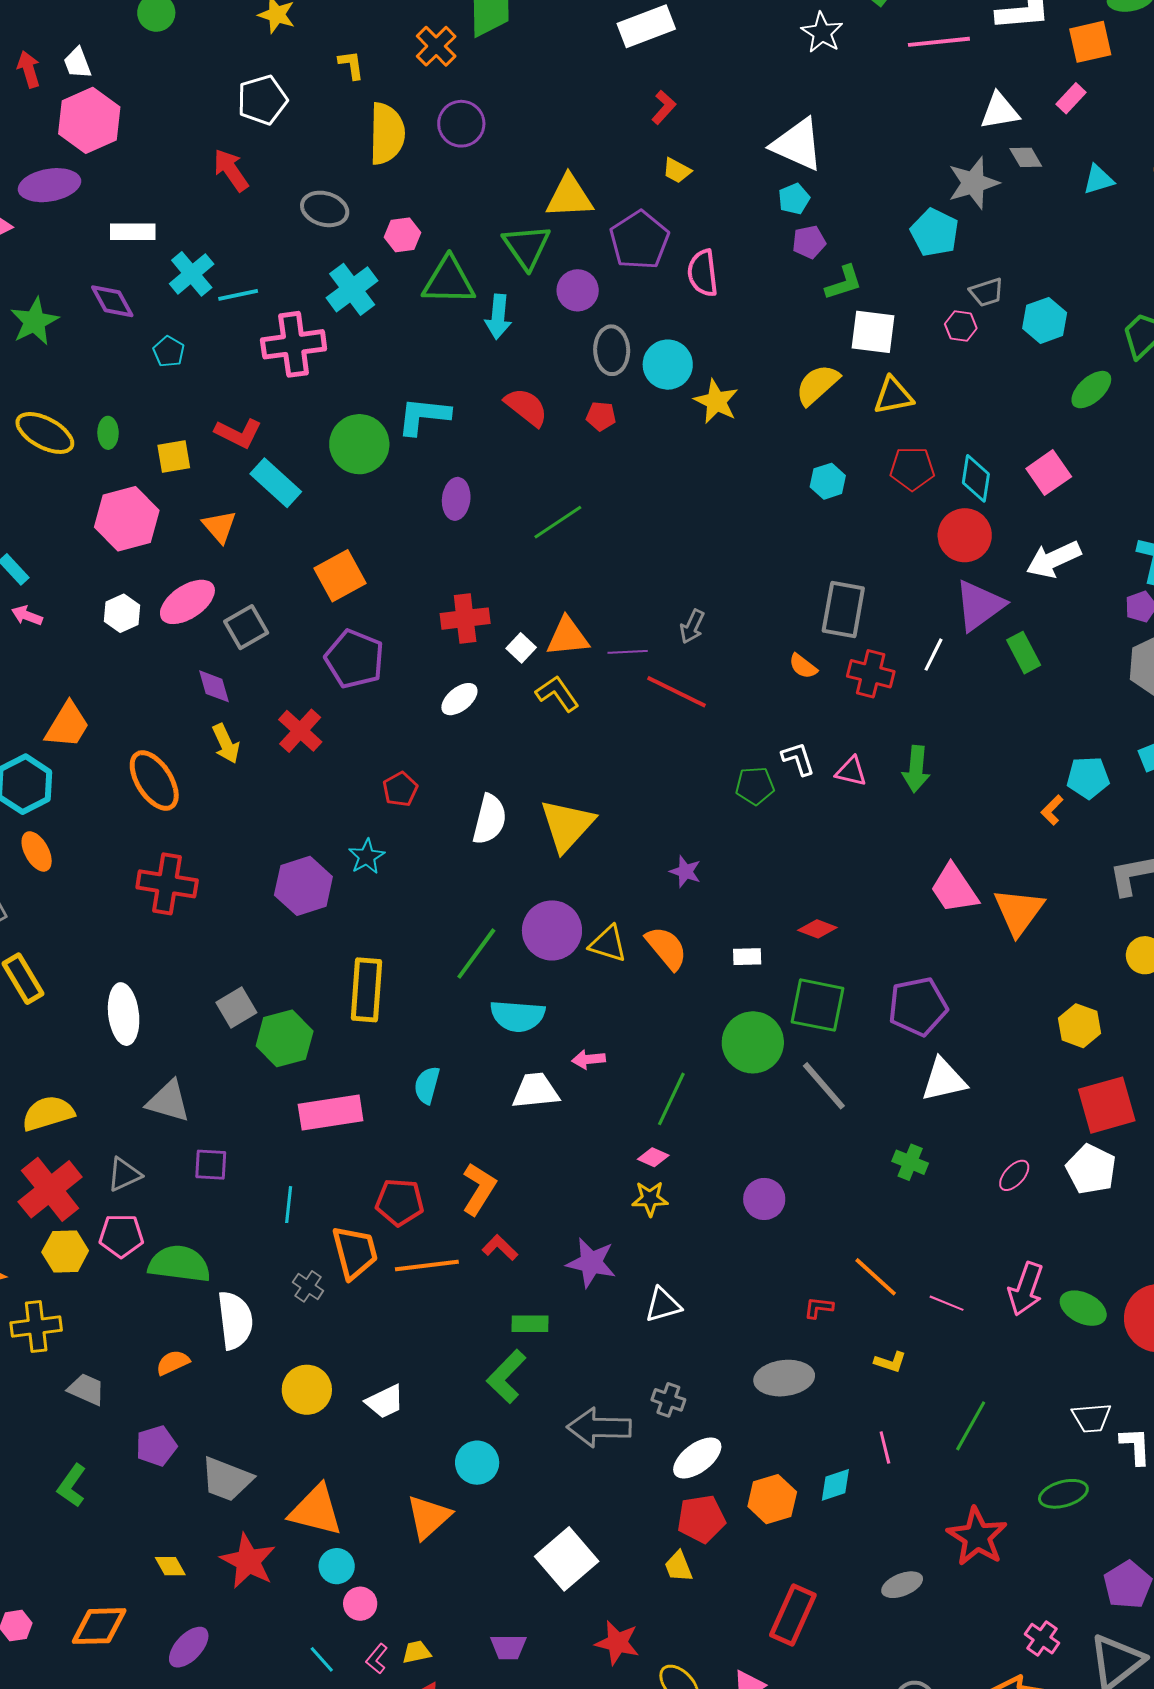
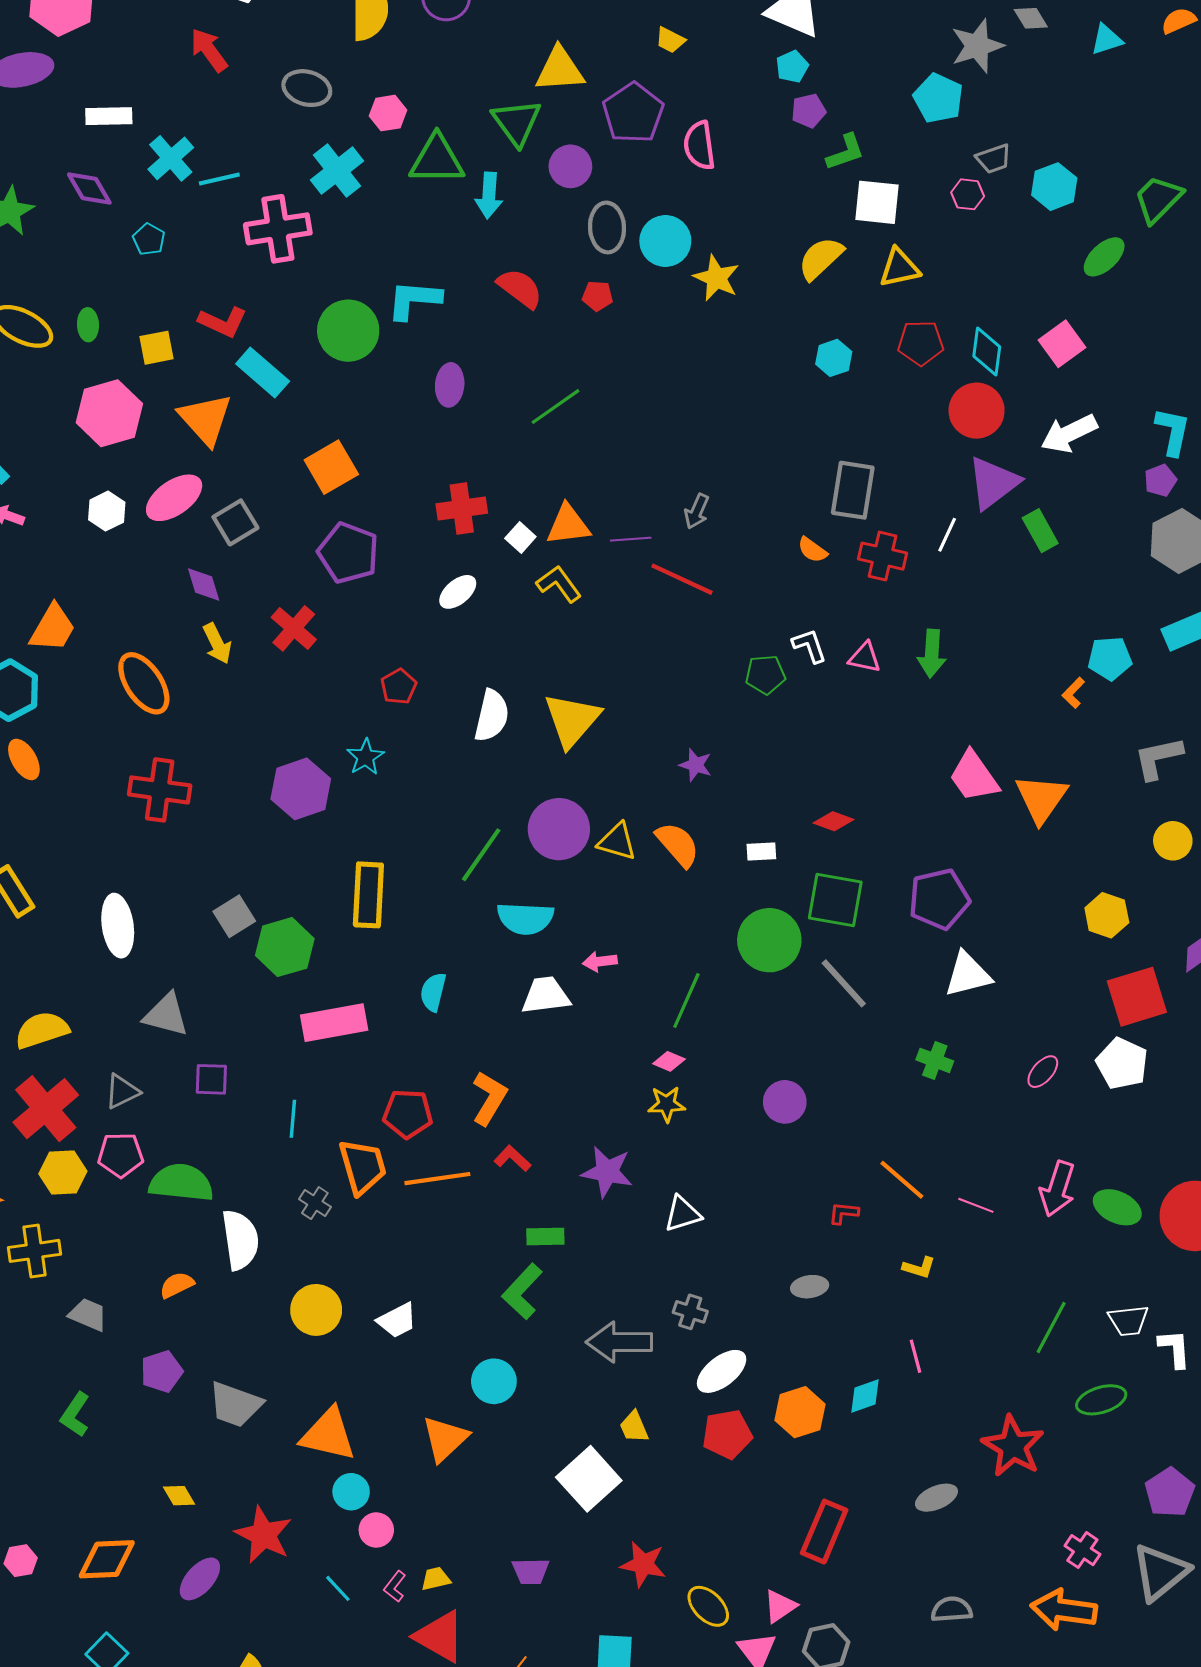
orange triangle: (219, 527) -> (205, 419), size x1.5
gray ellipse: (784, 1378) -> (810, 1287), size x0.6
green line: (971, 1426) -> (1051, 1327), moved
red star: (248, 1561) -> (263, 1535), moved
yellow trapezoid: (678, 1566) -> (634, 1427), moved

